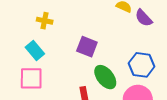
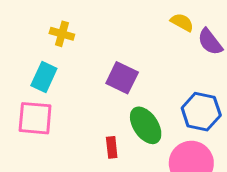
cyan rectangle: (35, 50) -> (44, 77), turned 60

